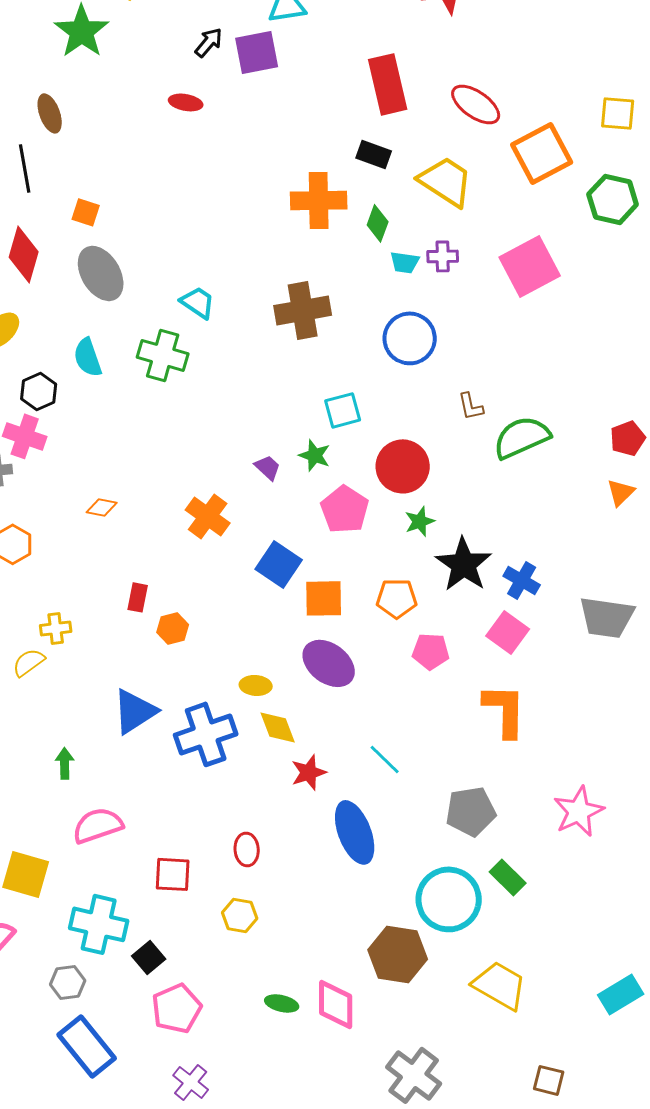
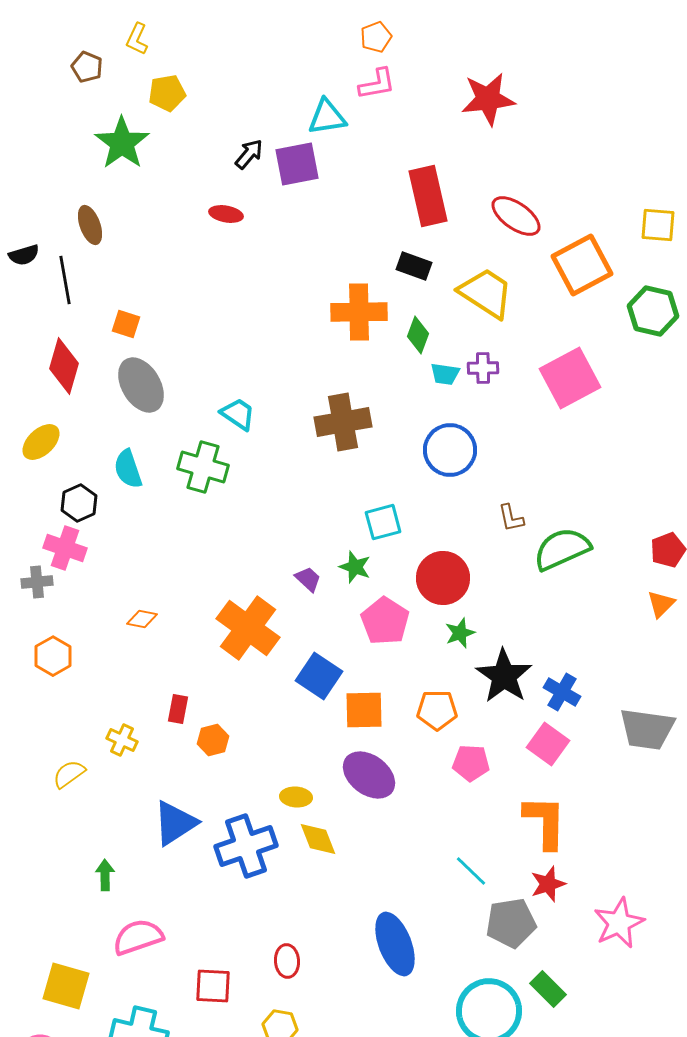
orange cross: (208, 516) -> (248, 628), size x1.4
yellow cross: (56, 628) -> (122, 740), moved, turned 32
cyan line: (385, 759) -> (471, 871), moved
red star: (309, 772) -> (548, 884), moved

